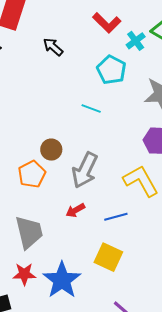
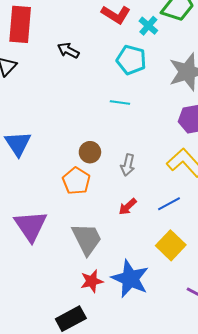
gray arrow: (85, 170) -> (128, 165), size x0.6
yellow square: (108, 257) -> (171, 245), turned 32

